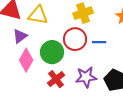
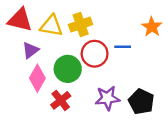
yellow cross: (83, 13) -> (81, 25), moved
blue line: (99, 42) -> (123, 47), moved
red cross: (56, 79) -> (61, 100), moved

